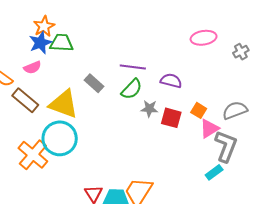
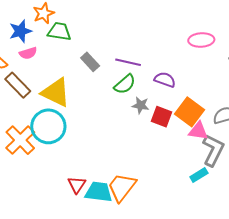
blue star: (40, 43) -> (20, 31), moved
gray rectangle: (94, 83) -> (90, 62), moved
orange square: (199, 110) -> (190, 112), size x1.8
pink triangle: (209, 129) -> (198, 131), turned 35

